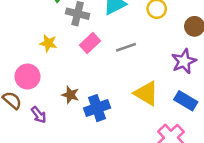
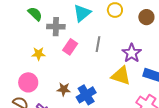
gray line: (126, 47) -> (98, 44), turned -49
purple star: (184, 61) -> (132, 53), moved

